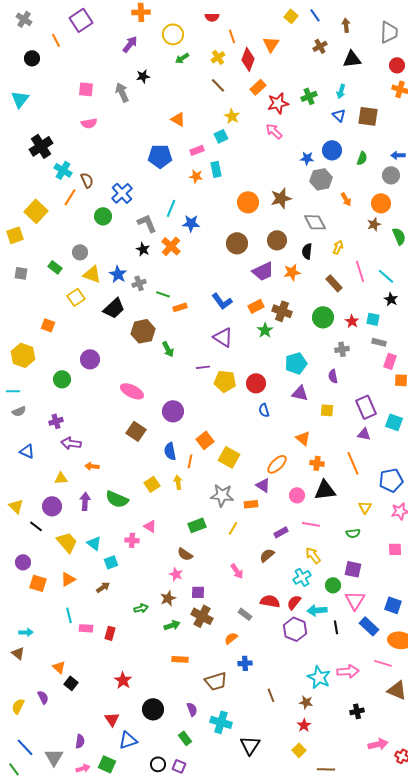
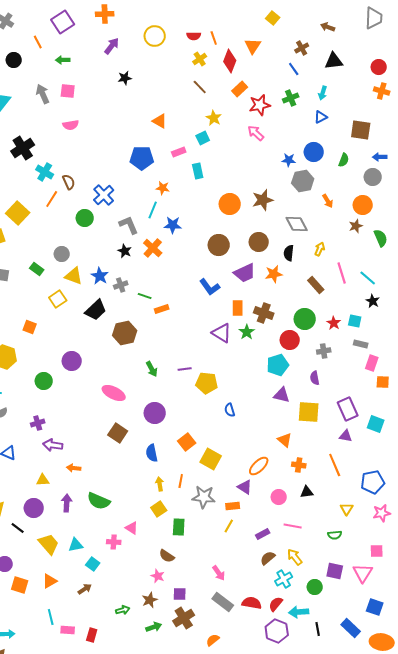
orange cross: (141, 12) -> (105, 14), moved
blue line: (315, 15) -> (294, 69), moved
red semicircle: (212, 17) -> (194, 36), moved
brown arrow: (346, 25) -> (328, 27), turned -64
gray trapezoid: (389, 32) -> (374, 18), moved
green arrow: (182, 58) -> (63, 60), moved, turned 32
gray arrow: (122, 92) -> (43, 94), moved
blue triangle: (339, 115) -> (321, 117), turned 48
brown square: (368, 116) -> (361, 130), moved
orange star: (196, 176) -> (163, 188), moved
blue L-shape: (222, 301) -> (210, 287), moved
orange rectangle: (256, 306) -> (238, 308), turned -63
purple triangle: (223, 337) -> (222, 333), moved
green arrow: (168, 349) -> (152, 369), moved
red circle: (256, 383) -> (290, 340), moved
blue semicircle: (264, 410) -> (230, 410), moved
yellow square: (327, 410) -> (309, 412), size x1.6
orange line: (190, 461) -> (181, 481), moved
yellow square: (152, 484) -> (159, 509), moved
black triangle: (325, 490) -> (307, 492), size x0.6
green rectangle: (197, 525) -> (179, 527), turned -66
yellow line: (233, 528) -> (229, 526), moved
cyan triangle: (94, 543) -> (76, 545), turned -49
brown semicircle: (267, 555) -> (268, 558), moved
cyan square: (111, 562) -> (93, 564), turned -32
pink triangle: (355, 600) -> (363, 573), moved
gray rectangle: (245, 614) -> (223, 602), moved, size x1.5
brown cross: (202, 616) -> (184, 618), turned 30

